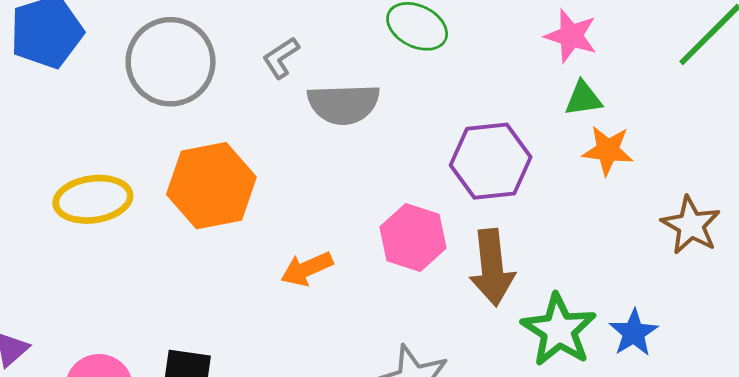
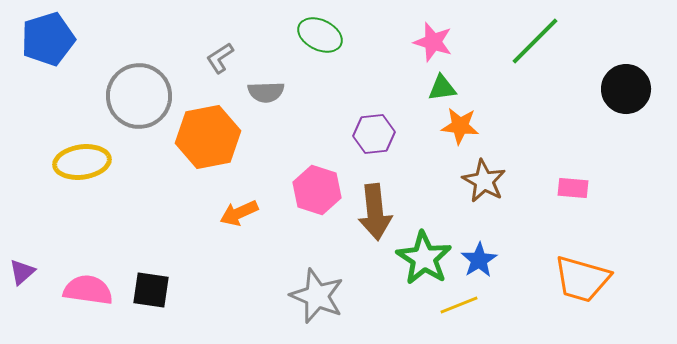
gray circle: (171, 62) -> (139, 96), moved
gray semicircle: (344, 104) -> (266, 92), size x0.7
purple hexagon: (491, 161) -> (374, 134), size x0.7
orange hexagon: (211, 186) -> (208, 137), moved
brown star: (691, 225) -> (484, 181), moved

